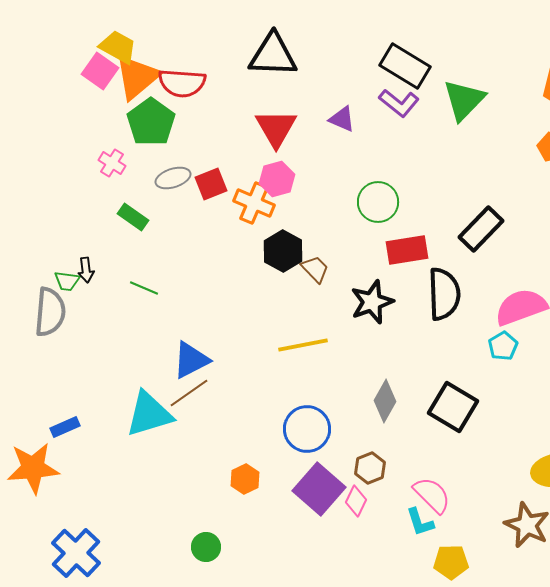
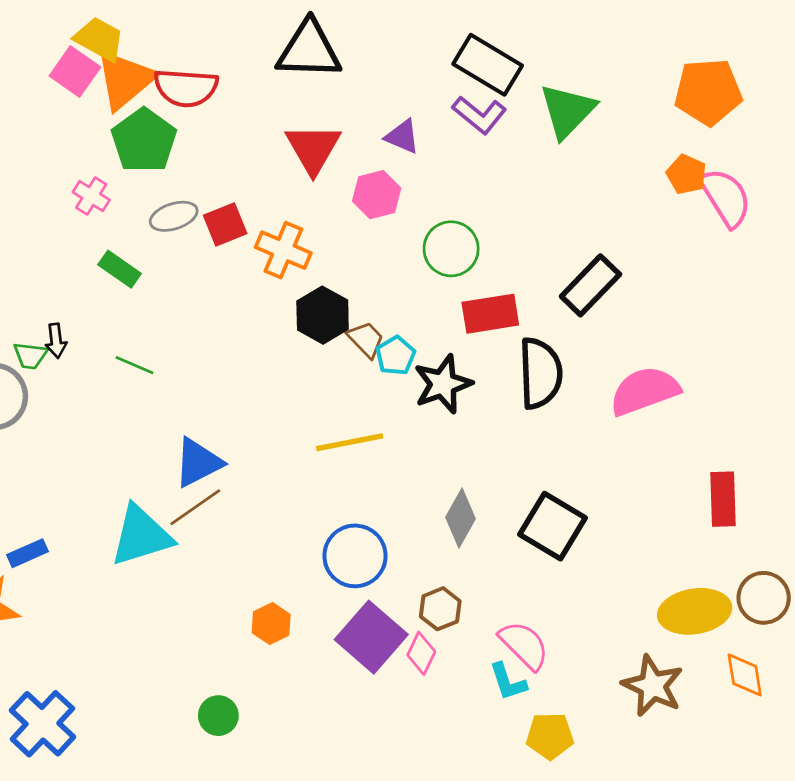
pink hexagon: (277, 179) -> (377, 195), moved
cyan pentagon: (503, 346) -> (396, 356), moved

